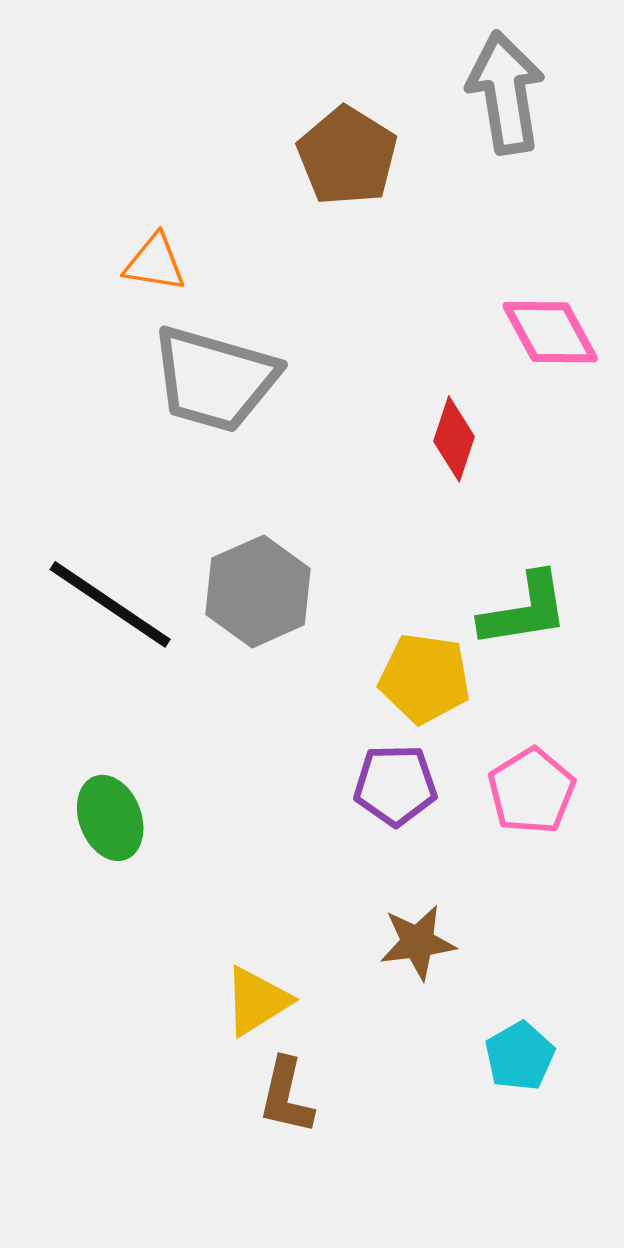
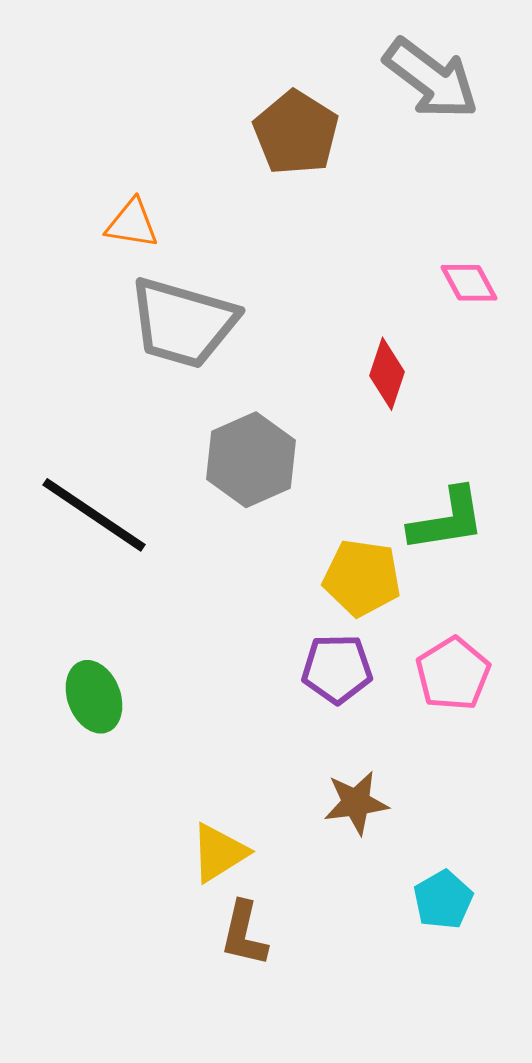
gray arrow: (506, 93) -> (431, 79), turned 136
pink diamond: (550, 332) -> (469, 283), size x0.7
gray hexagon: (258, 591) -> (251, 460), moved

